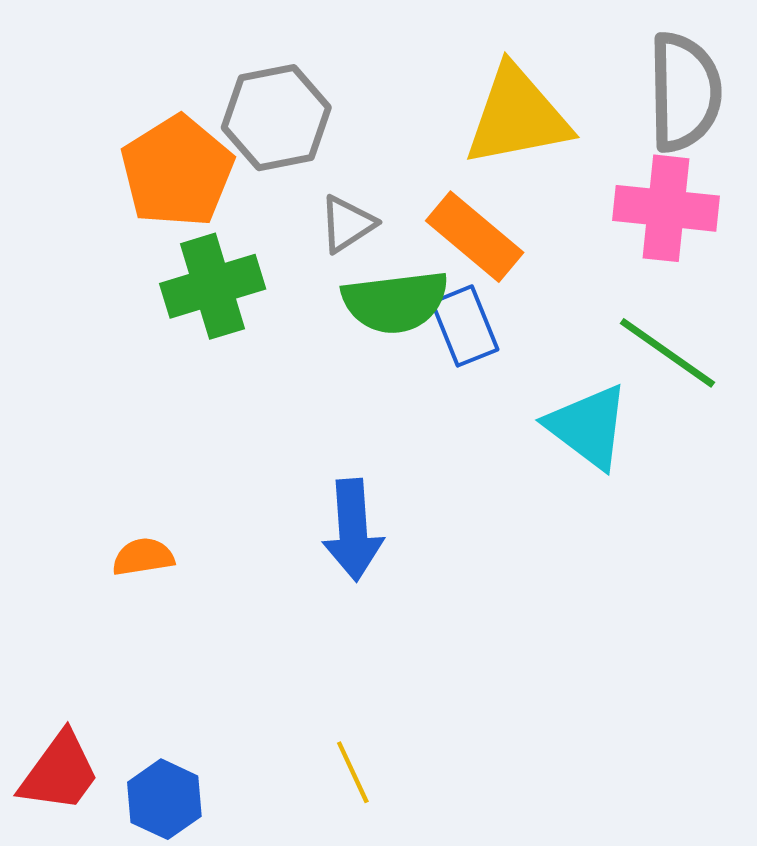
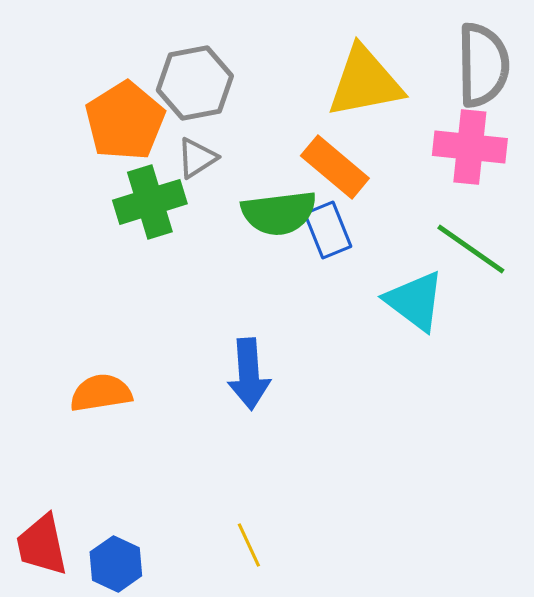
gray triangle: (347, 224) -> (197, 158), moved
orange semicircle: (143, 557) -> (101, 393), size x1.4
red trapezoid: (60, 772) -> (42, 545), turned 132

